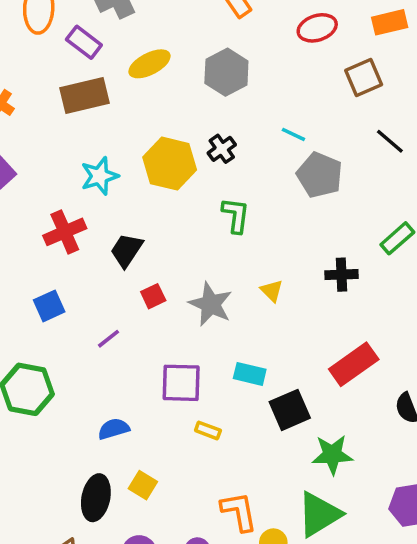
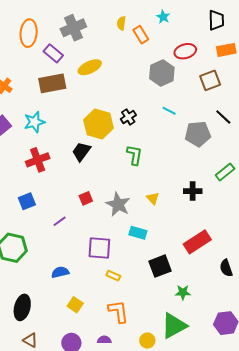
gray hexagon: (226, 72) -> (162, 73), moved
gray pentagon: (320, 175) -> (198, 134), moved, turned -30
cyan star: (100, 176) -> (34, 122), moved
black trapezoid: (127, 250) -> (81, 152), moved
cyan rectangle: (250, 374) -> (138, 233), moved
green star: (332, 455) -> (183, 292), size x0.7
black ellipse: (96, 498) -> (22, 307), moved
orange L-shape: (239, 512) -> (118, 311), moved

